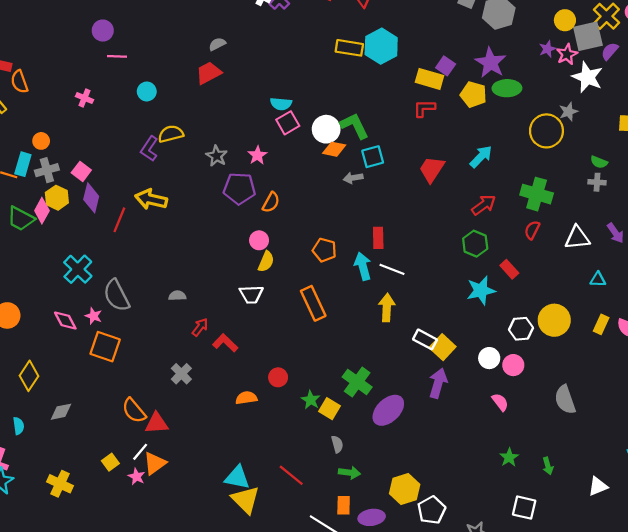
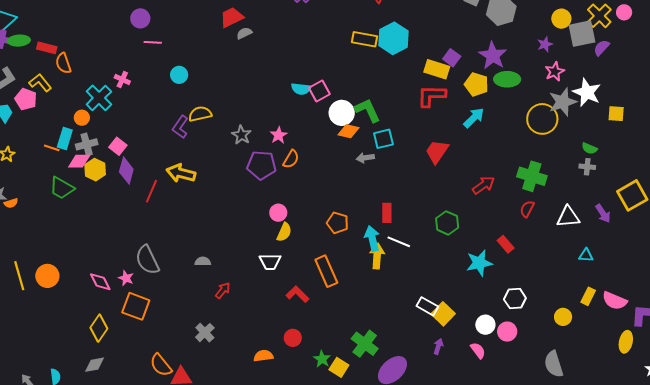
pink star: (567, 54) -> (555, 72), moved
red trapezoid: (209, 73) -> (232, 17), moved
white star: (587, 77) -> (587, 92), moved
red L-shape: (424, 108) -> (431, 96), size x1.4
gray star: (568, 112) -> (563, 102), size x1.6
pink square: (288, 123) -> (319, 91), moved
cyan arrow: (481, 157) -> (474, 118), moved
orange semicircle: (271, 202) -> (291, 159), moved
pink diamond: (42, 211) -> (79, 161), moved, turned 60
green hexagon: (475, 244) -> (447, 223), moved
cyan cross: (78, 269) -> (99, 98), moved
yellow arrow: (387, 308) -> (377, 256), moved
yellow circle: (554, 320) -> (563, 317), moved, size x0.6
red L-shape: (225, 343) -> (297, 294), moved
yellow diamond: (29, 376) -> (99, 328), moved
purple arrow: (438, 383) -> (438, 346), size x0.6
pink semicircle: (500, 402) -> (478, 351), moved

